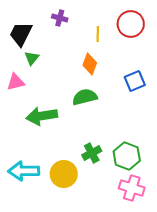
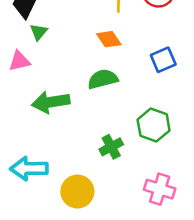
orange diamond: (90, 64) -> (109, 39), turned -55
green hexagon: (127, 156) -> (154, 125), moved
yellow circle: (64, 174) -> (77, 192), moved

